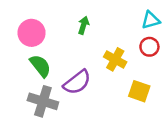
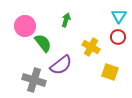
cyan triangle: (151, 20) -> (119, 16), turned -42
green semicircle: (40, 66) -> (43, 43), moved

